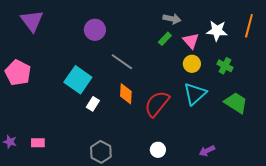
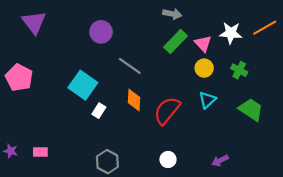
gray arrow: (172, 19) -> (172, 14), moved
orange line: (249, 26) -> (265, 28), turned 45
green rectangle: (165, 39) -> (175, 41), size x1.6
cyan triangle: (195, 94) -> (207, 100), size x0.7

